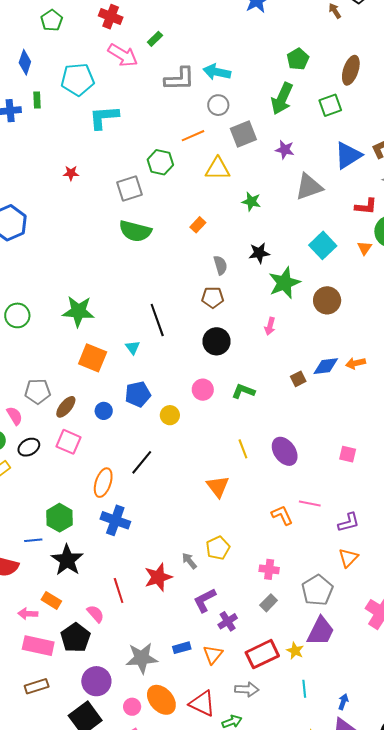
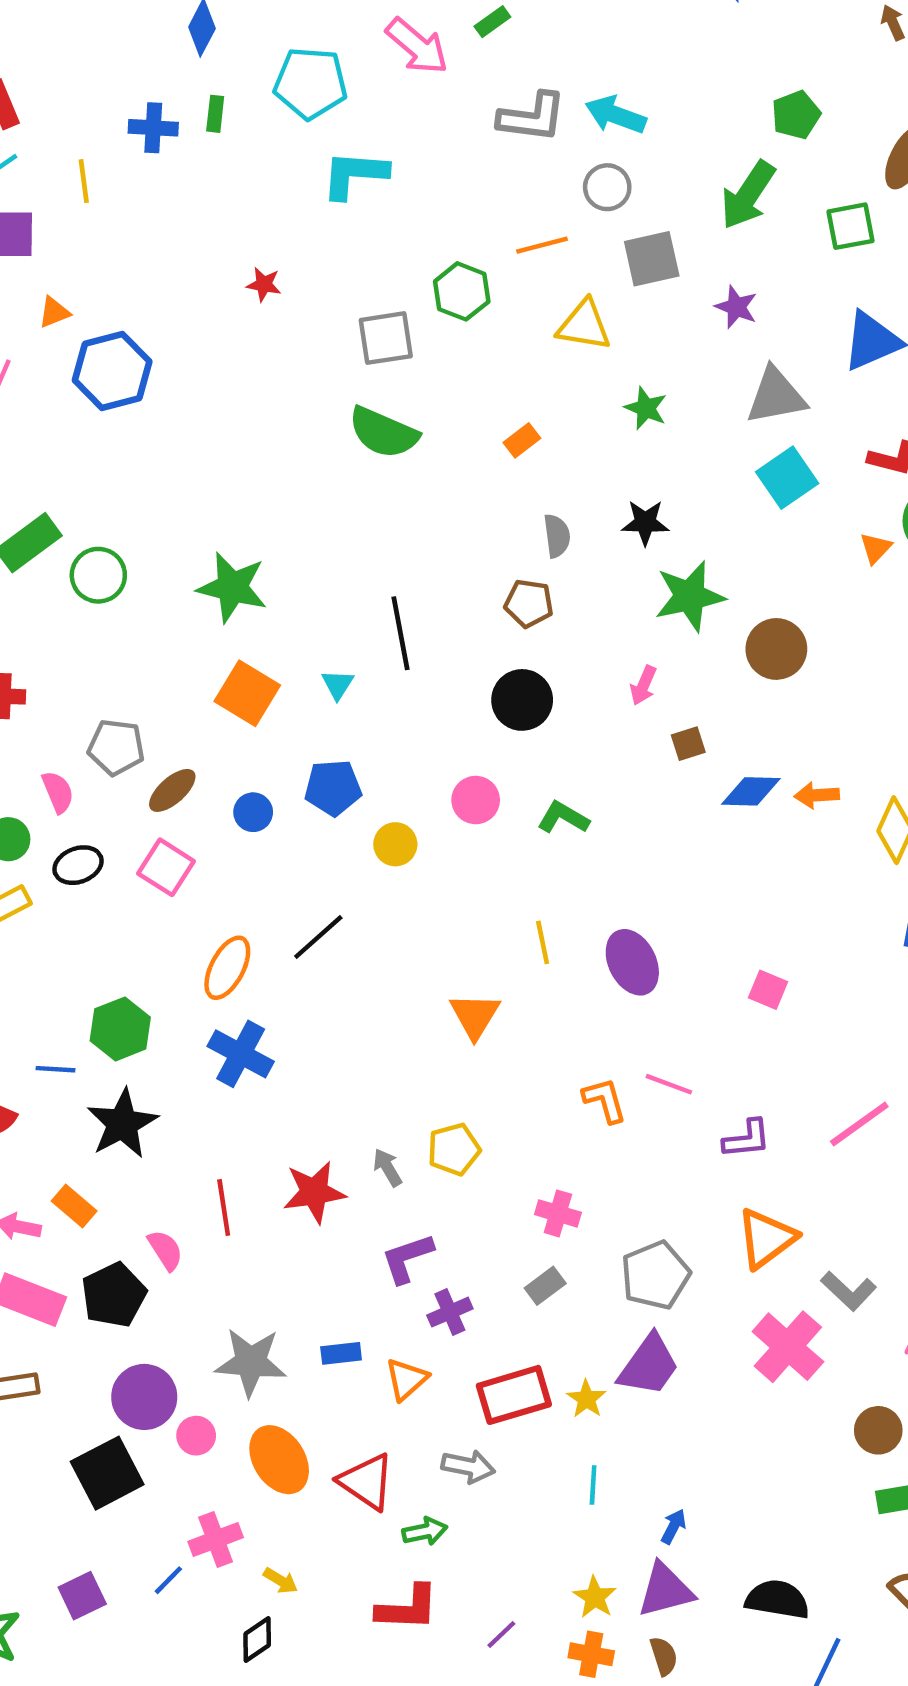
cyan square: (323, 245) -> (787, 478), moved
brown square: (298, 379) -> (688, 744), moved
orange triangle: (348, 558) -> (766, 1238), moved, size x1.4
pink circle: (132, 707) -> (196, 1436), moved

